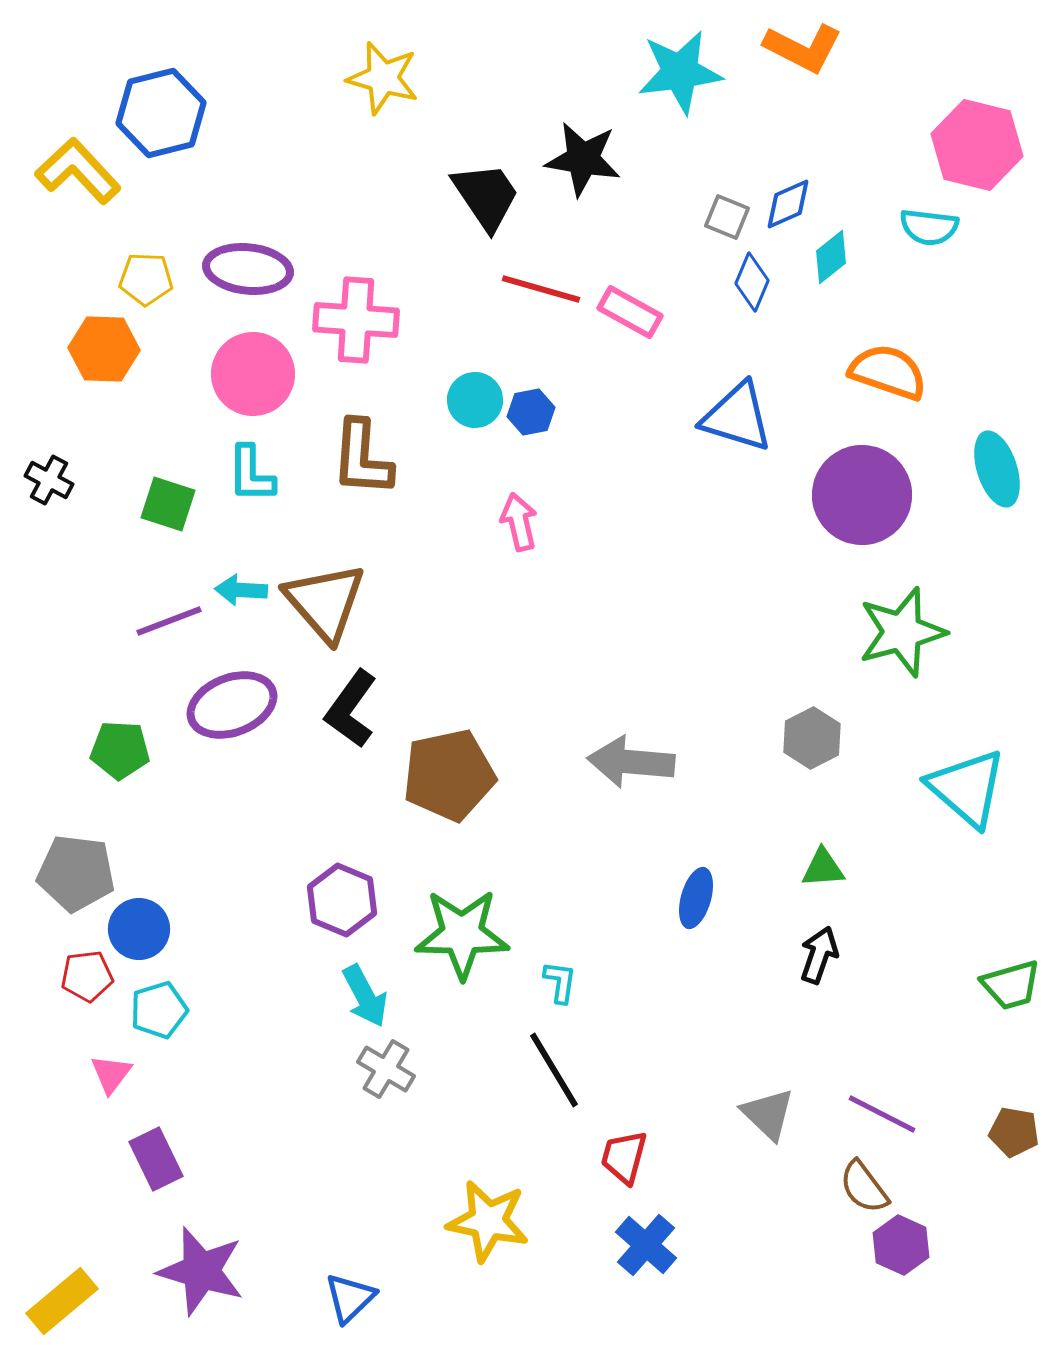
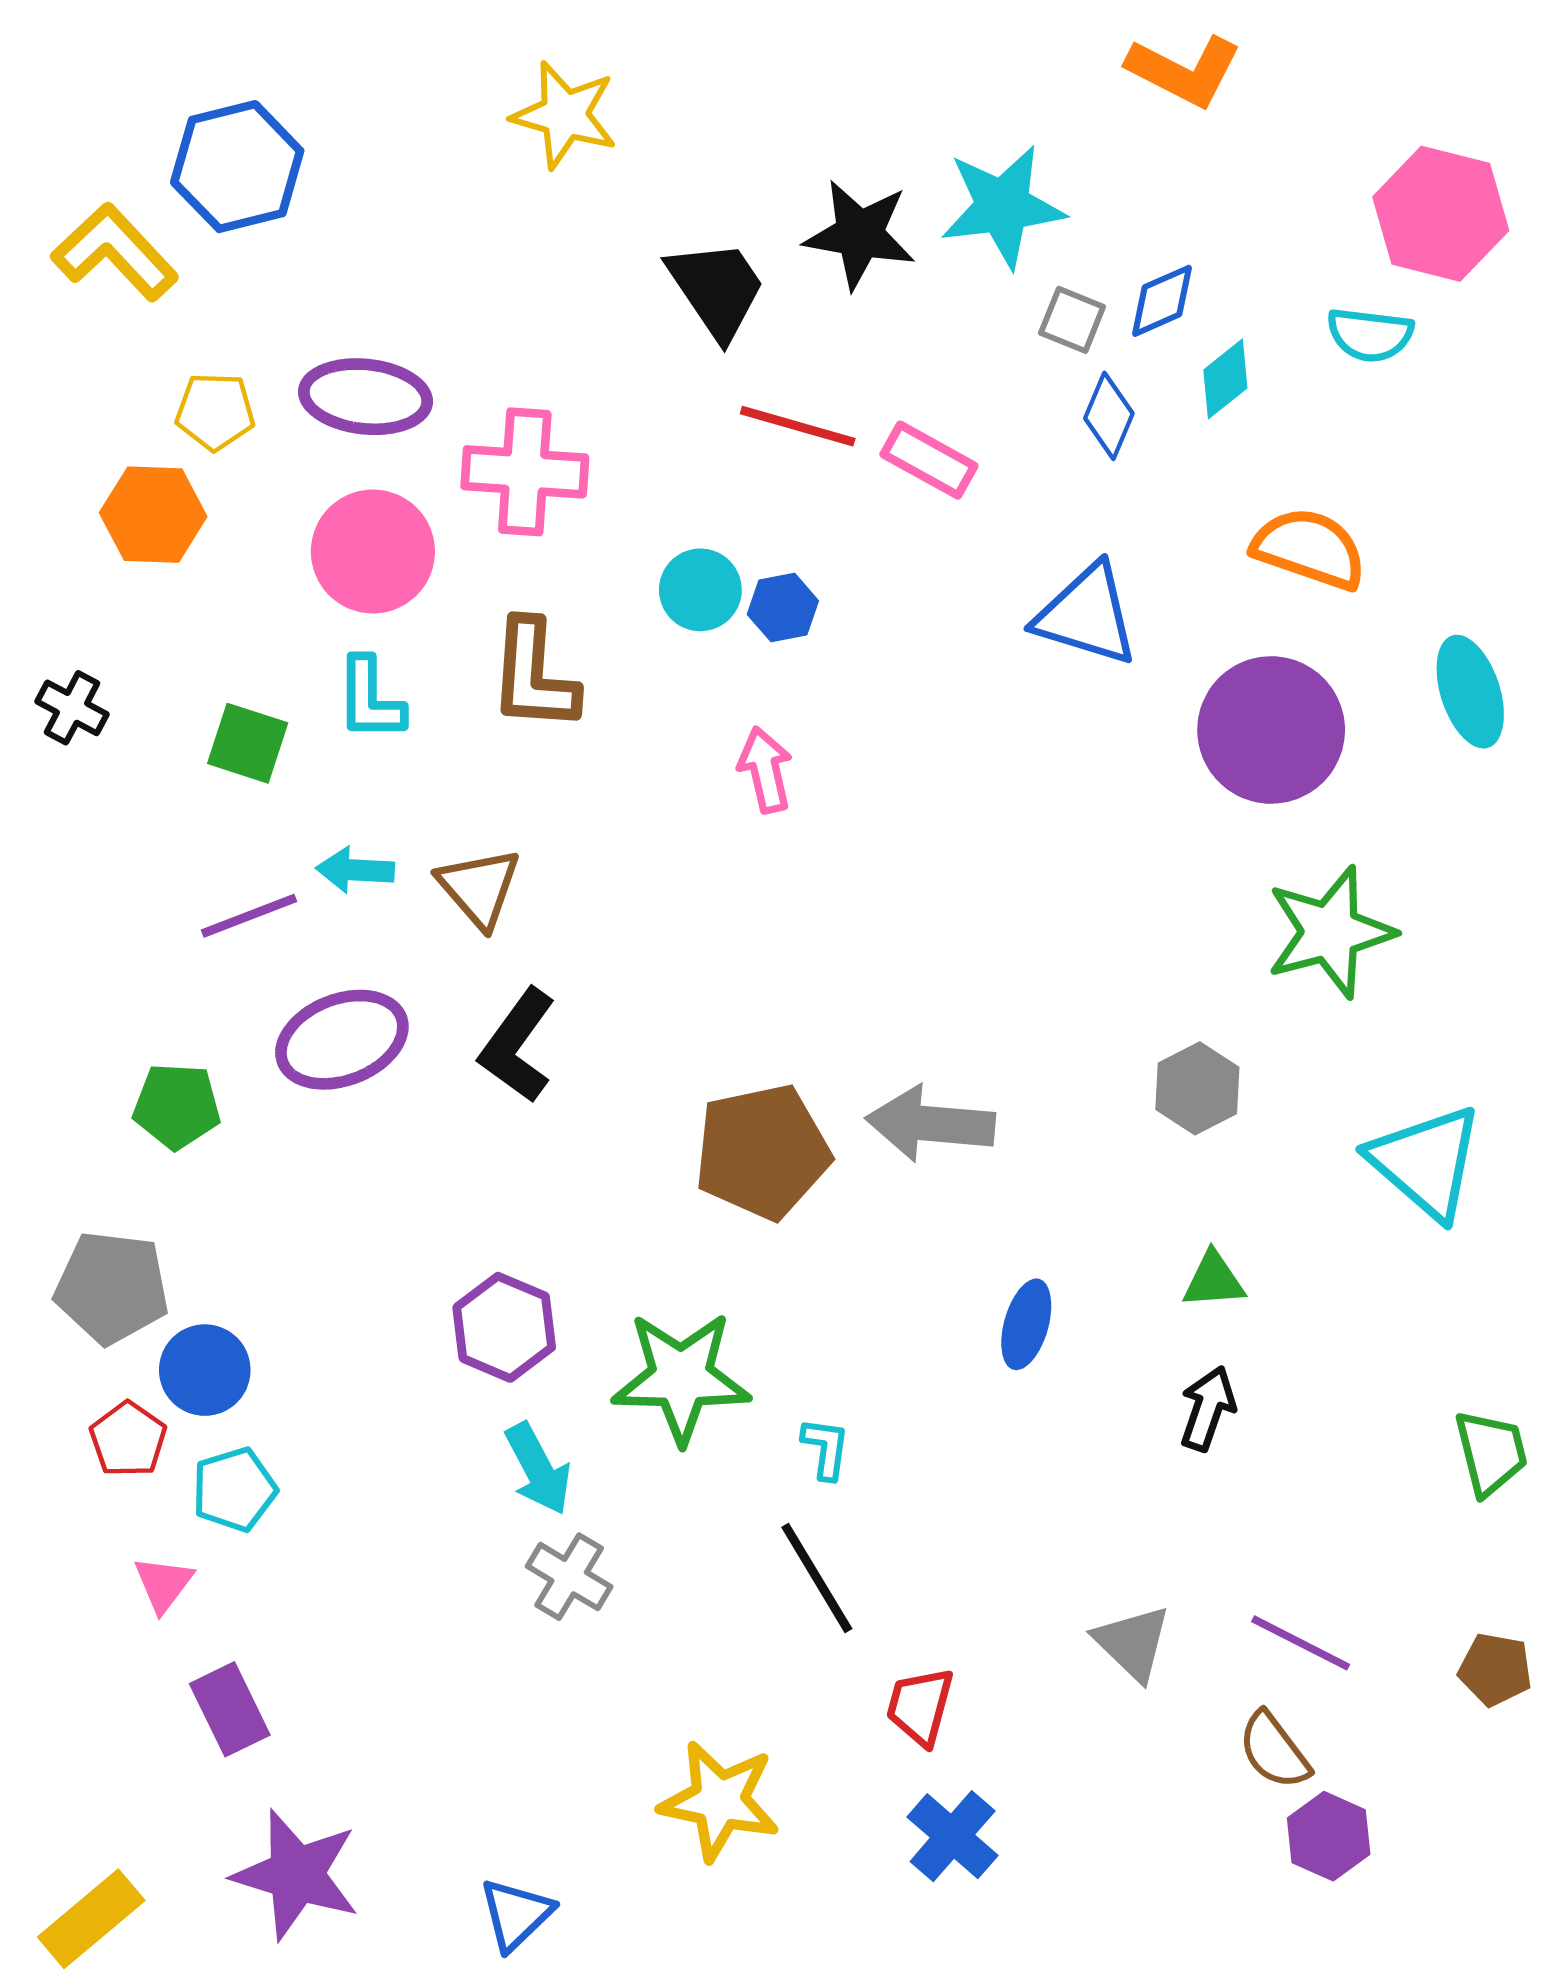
cyan star: (680, 72) -> (1003, 206), moved
brown triangle: (325, 602) -> (479, 888), size x0.7
brown pentagon: (449, 775) -> (762, 1152), moved
red pentagon: (87, 976) -> (128, 1439), turned -30
green trapezoid: (1011, 985) -> (1491, 1453), turned -88

